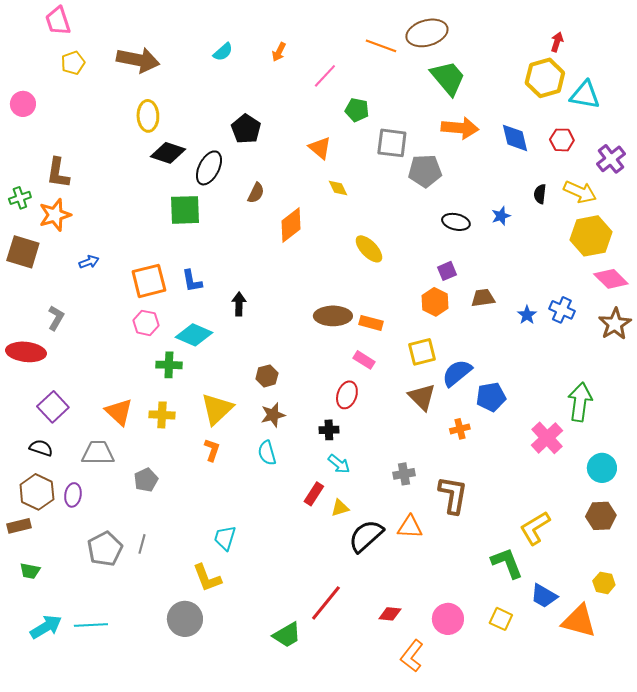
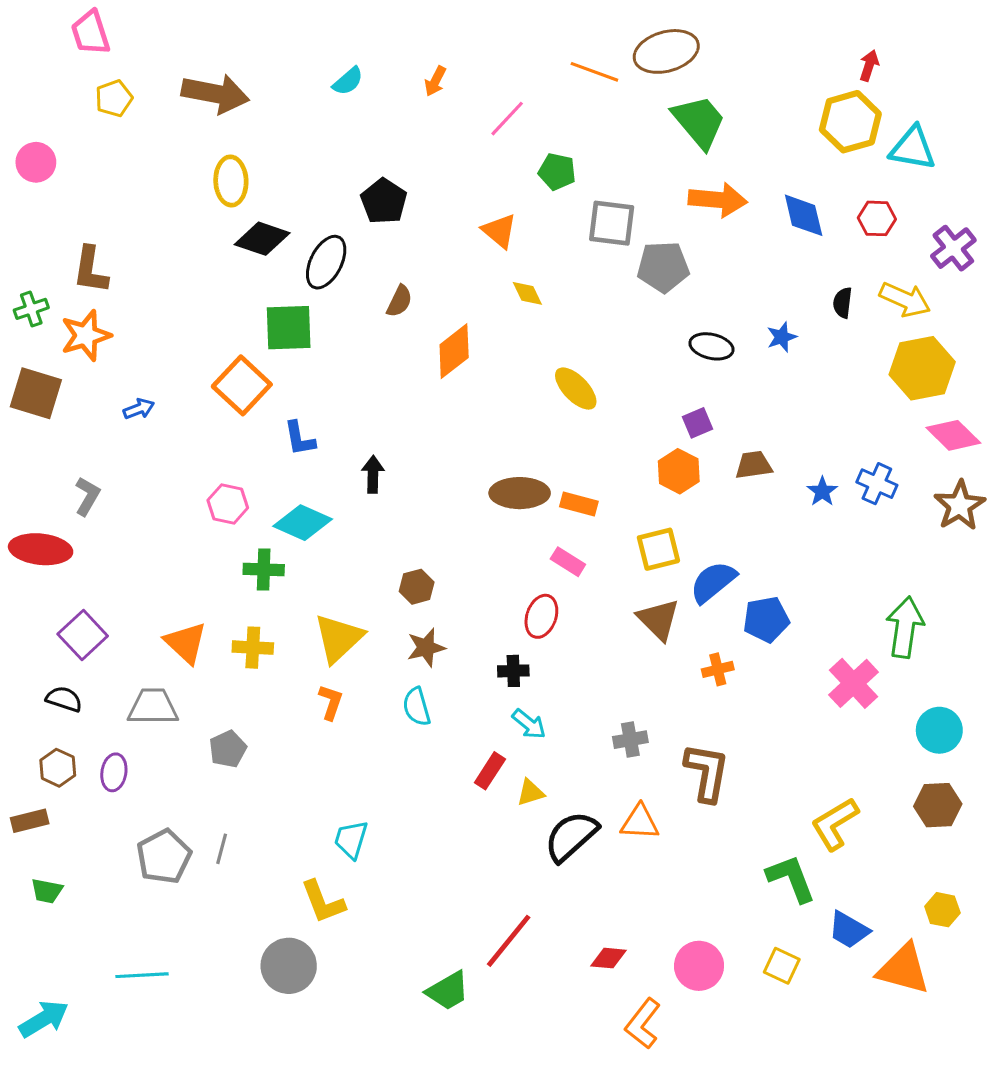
orange square: (149, 281) -> (242, 385), moved, turned -33
brown hexagon: (37, 492) -> (58, 768), size x0.7
cyan arrow: (46, 627) -> (44, 1019), moved

